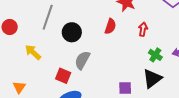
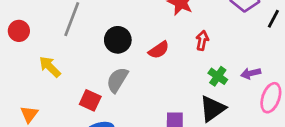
red semicircle: (110, 26) -> (159, 50), moved, turned 35
black circle: (72, 32) -> (118, 40), moved

